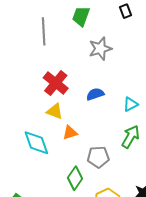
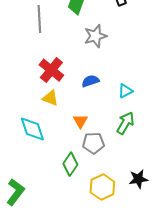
orange triangle: (70, 133) -> (80, 121), moved, turned -42

